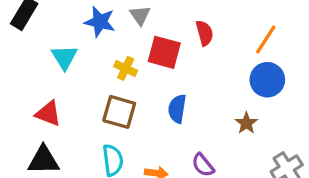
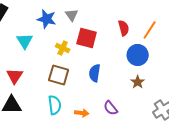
red semicircle: (205, 33) -> (124, 28), moved
blue circle: (267, 80) -> (138, 55), moved
red triangle: (48, 114) -> (15, 76), turned 42

